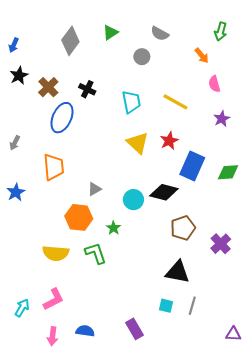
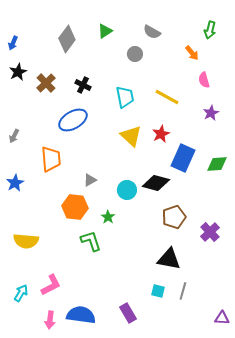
blue ellipse: (62, 118) -> (73, 120), moved, turned 36
yellow semicircle: (56, 253) -> (26, 241), moved
blue semicircle: (85, 331) -> (81, 315), size x1.6

